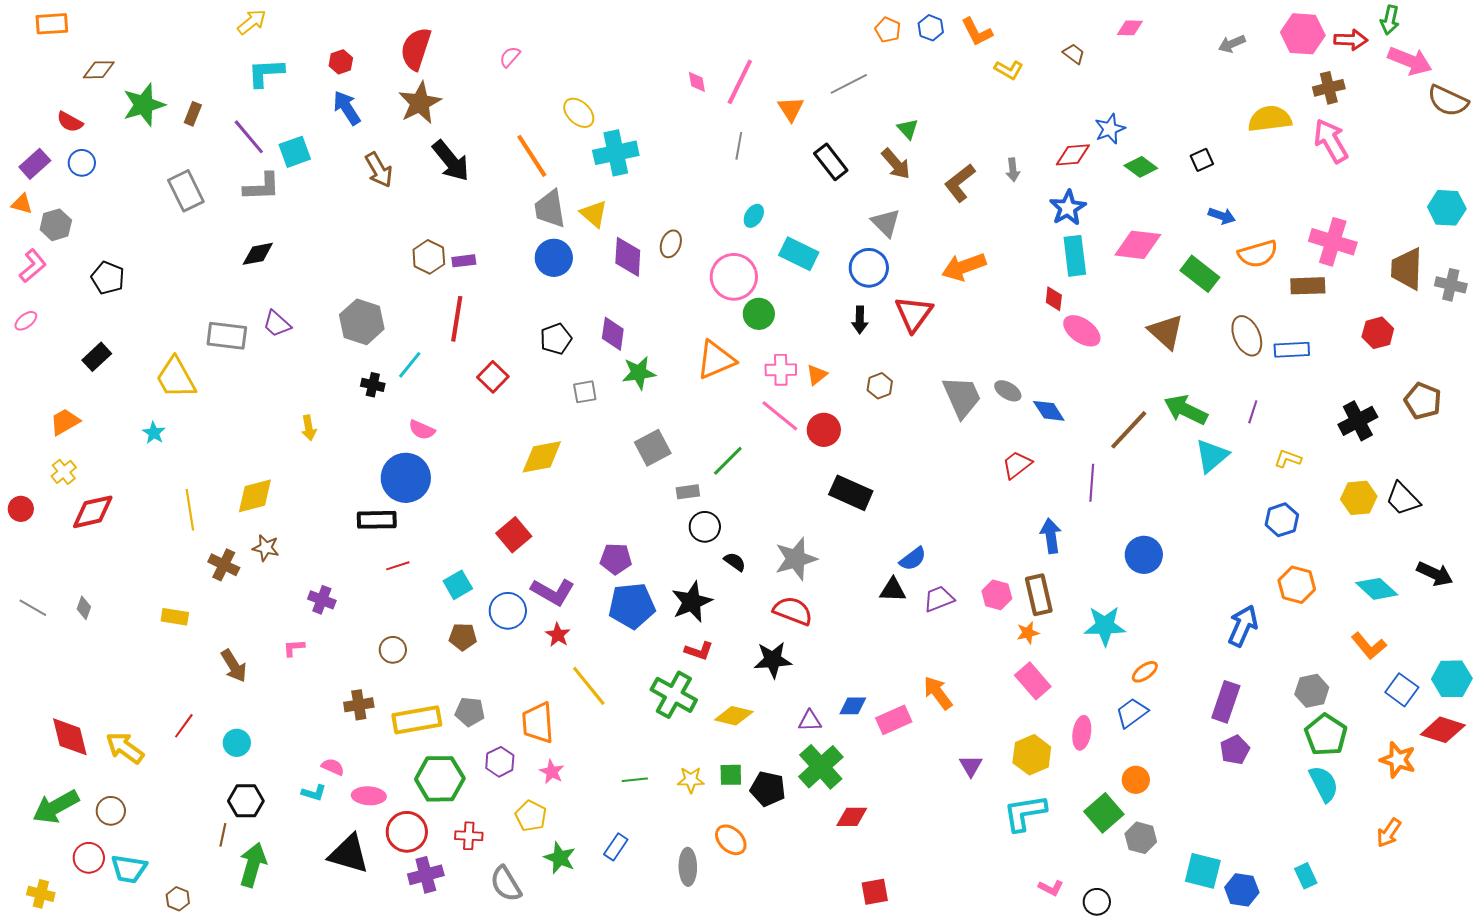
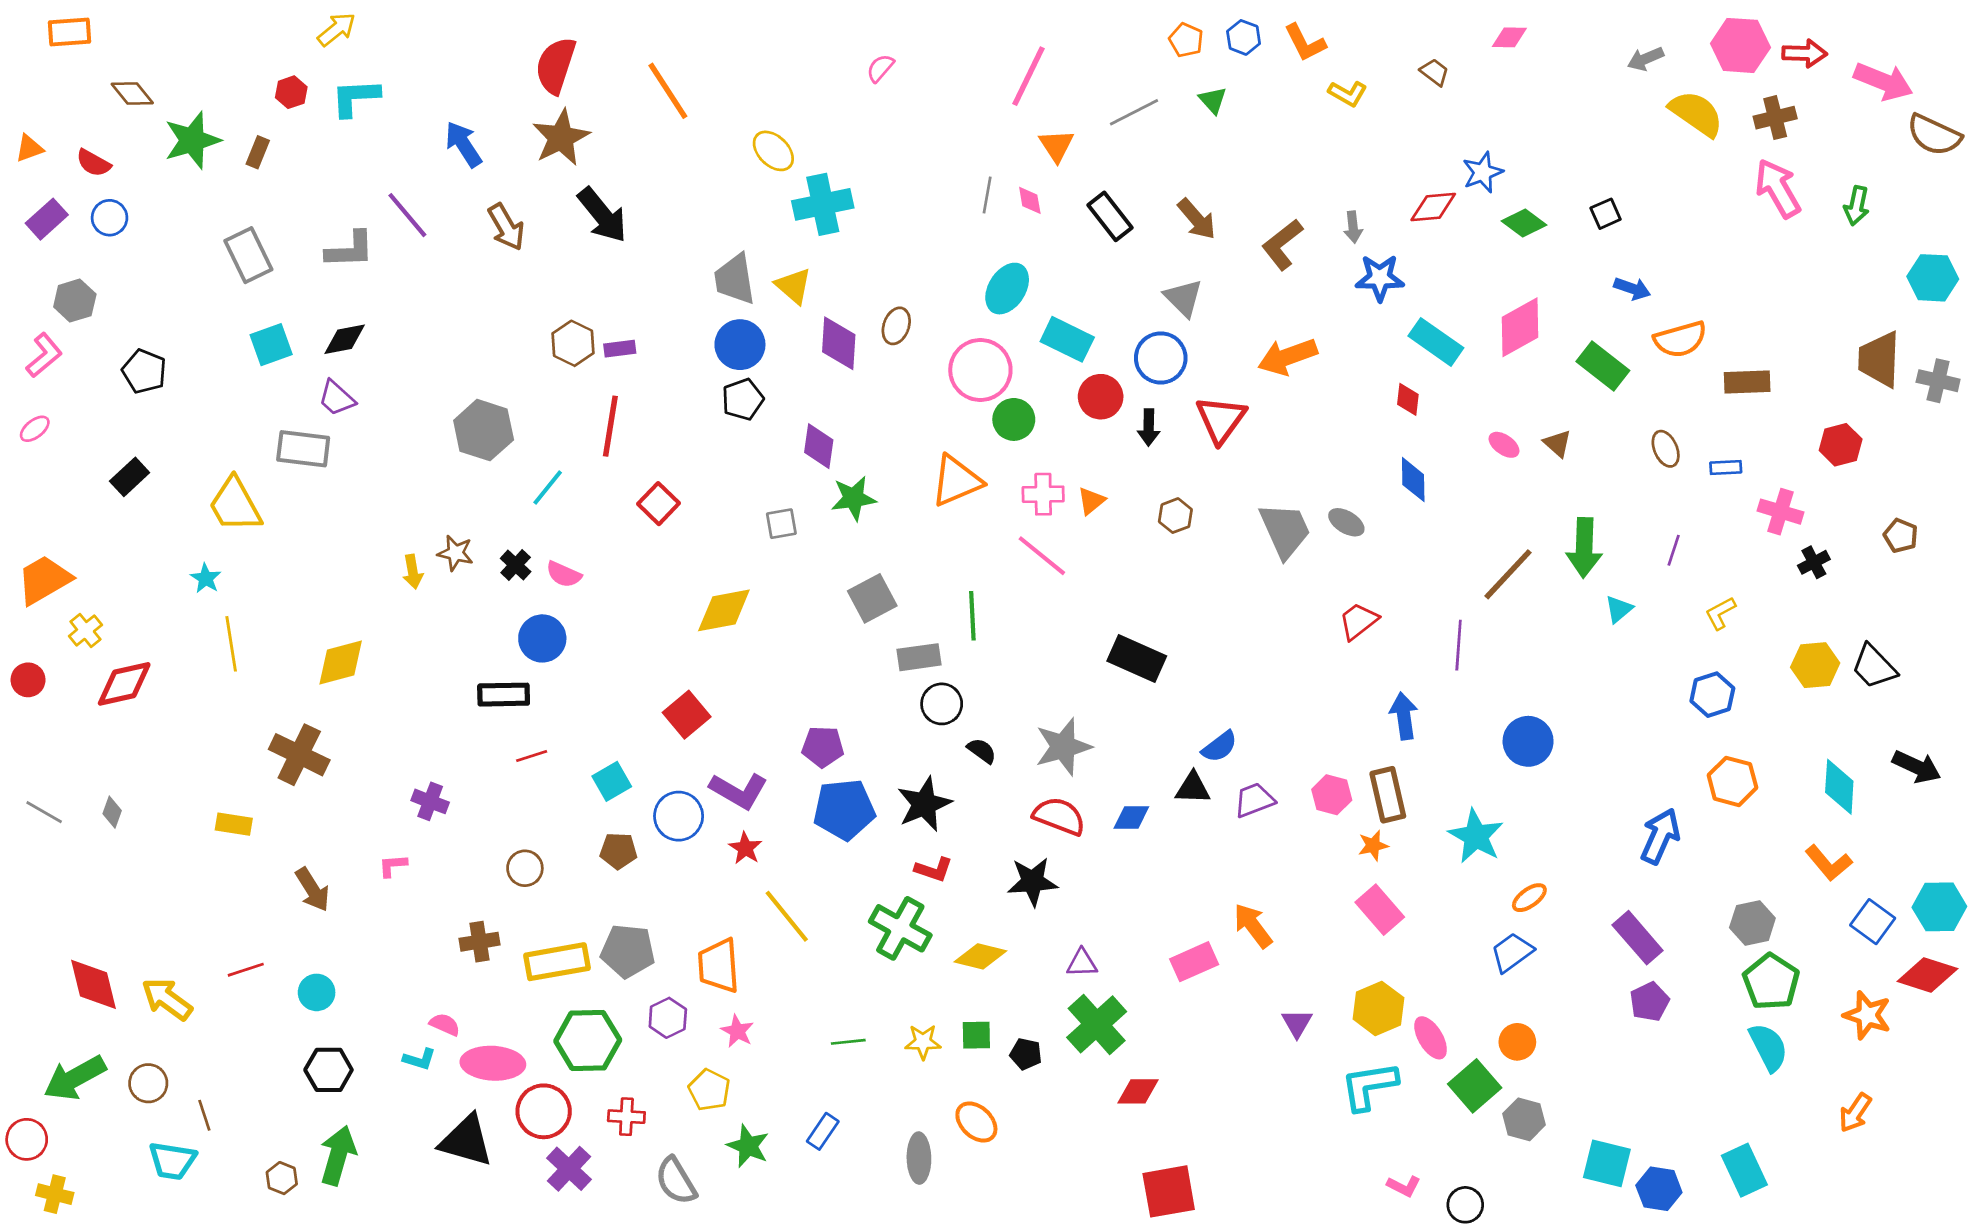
green arrow: (1390, 20) -> (1857, 206), moved
pink semicircle: (510, 57) -> (880, 68), moved
red hexagon: (341, 62) -> (291, 92), moved
brown diamond: (99, 70) -> (132, 94), turned 52
pink diamond: (697, 82) -> (1030, 200), moved
pink line: (740, 82) -> (1028, 76), moved
yellow semicircle: (1270, 119) -> (1696, 114), moved, turned 42
green triangle: (908, 129) -> (1213, 100), moved
purple line: (249, 137) -> (407, 215), moved
cyan square: (295, 152) -> (271, 345), moved
orange line: (532, 156) -> (668, 91), moved
orange triangle: (22, 204) -> (29, 148), moved, turned -35
blue star: (1068, 208) -> (1380, 278), moved, turned 30
cyan ellipse: (754, 216) -> (1007, 289), size x1.6
pink cross: (1333, 242) -> (1780, 512), moved, size x0.7
pink diamond: (1138, 245) -> (1520, 327), turned -36
cyan rectangle: (1075, 256) -> (1436, 342), turned -48
purple trapezoid: (277, 324) -> (337, 398), moved
pink ellipse: (1082, 331) -> (1504, 445), moved, size x0.6
brown triangle: (1166, 332) -> (1557, 443), size x0.6
brown ellipse: (1247, 336) -> (1666, 449), size x0.7
black pentagon: (556, 339) -> (743, 399), moved
blue rectangle: (1292, 350) -> (1726, 468), size x0.7
black cross: (373, 385) -> (516, 565), moved, turned 30
brown pentagon: (1423, 401) -> (1901, 536), size x0.7
green arrow: (1186, 410) -> (1584, 548), turned -114
blue diamond: (1049, 411) -> (1413, 480), moved, turned 32
black cross: (1358, 421) -> (1814, 562), size x0.6
orange trapezoid: (65, 422) -> (44, 580), moved, size x1.4
red circle: (824, 430) -> (1101, 397), moved
cyan triangle: (1212, 456) -> (1619, 609), size x0.6
yellow L-shape: (1288, 459) -> (1720, 613), turned -48
green line: (728, 461) -> (972, 616), turned -48
blue circle: (406, 478) -> (542, 638), size x0.7
gray rectangle: (688, 492) -> (919, 657), size x1.4
yellow line: (190, 510) -> (231, 644), moved
brown star: (266, 548) -> (455, 553), moved
brown cross: (224, 565) -> (299, 755), size x1.4
cyan diamond: (1377, 589) -> (1839, 787), turned 51
cyan star: (1105, 626) -> (1476, 836), turned 30
purple rectangle: (1226, 702) -> (1638, 938), turned -60
blue diamond: (853, 706) -> (1131, 817), moved
gray pentagon: (470, 712) -> (628, 951), size x1.4
red line: (184, 726) -> (246, 970), turned 36
pink ellipse: (1082, 733) -> (1431, 1038), moved, turned -40
black pentagon: (768, 789) -> (1026, 1054), size x0.7
pink ellipse: (369, 796) -> (493, 1063), size x1.4
brown line: (223, 835) -> (204, 1115), moved, turned -30
red circle: (89, 858) -> (27, 1139), moved
purple cross: (426, 875) -> (569, 1169), turned -32
cyan rectangle: (1306, 876) -> (1744, 1170), size x1.5
red square: (875, 892) -> (1169, 1191), size x1.5
brown hexagon: (178, 899) -> (282, 1178), moved

